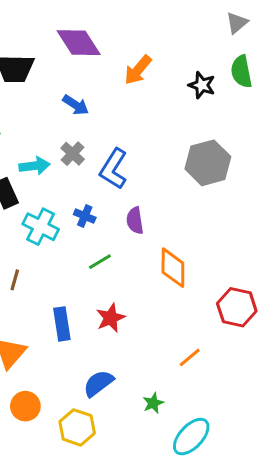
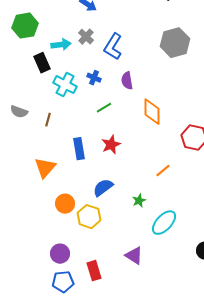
orange circle: (25, 406) -> (65, 204), moved

